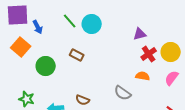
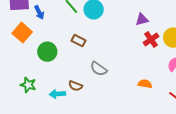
orange semicircle: (143, 76) -> (145, 84), moved
gray semicircle: (123, 93) -> (99, 69), moved
brown semicircle: (83, 100) -> (75, 86), moved

